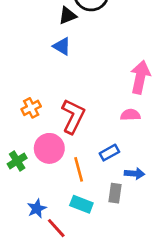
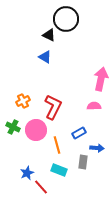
black triangle: (67, 16) -> (49, 35), turned 48
green cross: (17, 161) -> (13, 127), moved, turned -32

